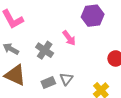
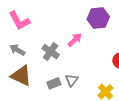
pink arrow: (69, 38) -> (75, 40), turned -98

